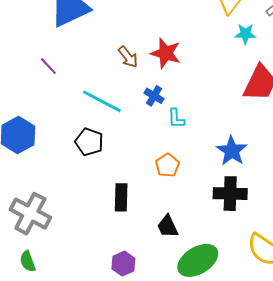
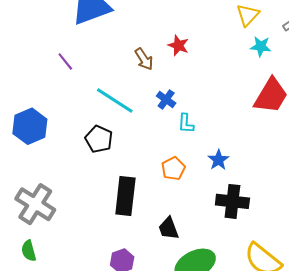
red star: (166, 53) -> (178, 45), moved, size x0.7
blue star: (232, 151) -> (218, 160), moved, size x0.7
black rectangle: (121, 197) -> (125, 196), size x1.4

